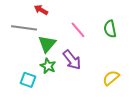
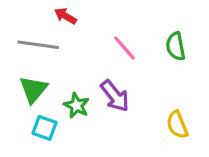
green triangle: (47, 44) -> (33, 89), moved
yellow semicircle: (111, 78) -> (177, 125), turned -72

